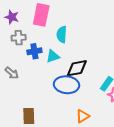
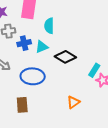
black diamond: (77, 68) -> (65, 57), turned 45
blue ellipse: (67, 85) -> (33, 76), moved

